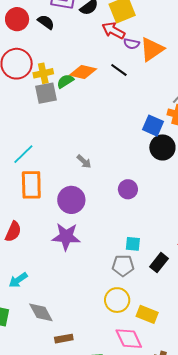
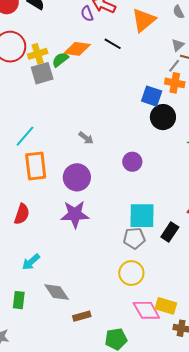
purple semicircle: (132, 44) -> (87, 14), moved, turned 63
cyan square: (133, 244) -> (142, 216), size x1.8
yellow rectangle: (147, 314) -> (166, 306), moved

